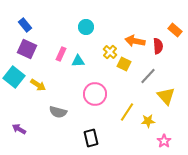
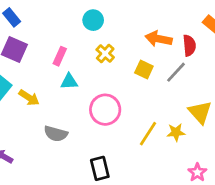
yellow cross: (110, 52) -> (105, 53), moved
cyan triangle: (78, 61) -> (69, 82), moved
gray line: (148, 76) -> (176, 72), moved
yellow star: (148, 121) -> (176, 132), moved

